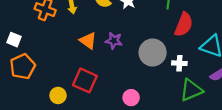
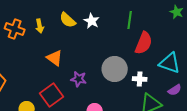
purple star: (114, 41) -> (79, 79), moved
red square: (85, 80) -> (52, 95), turned 30

